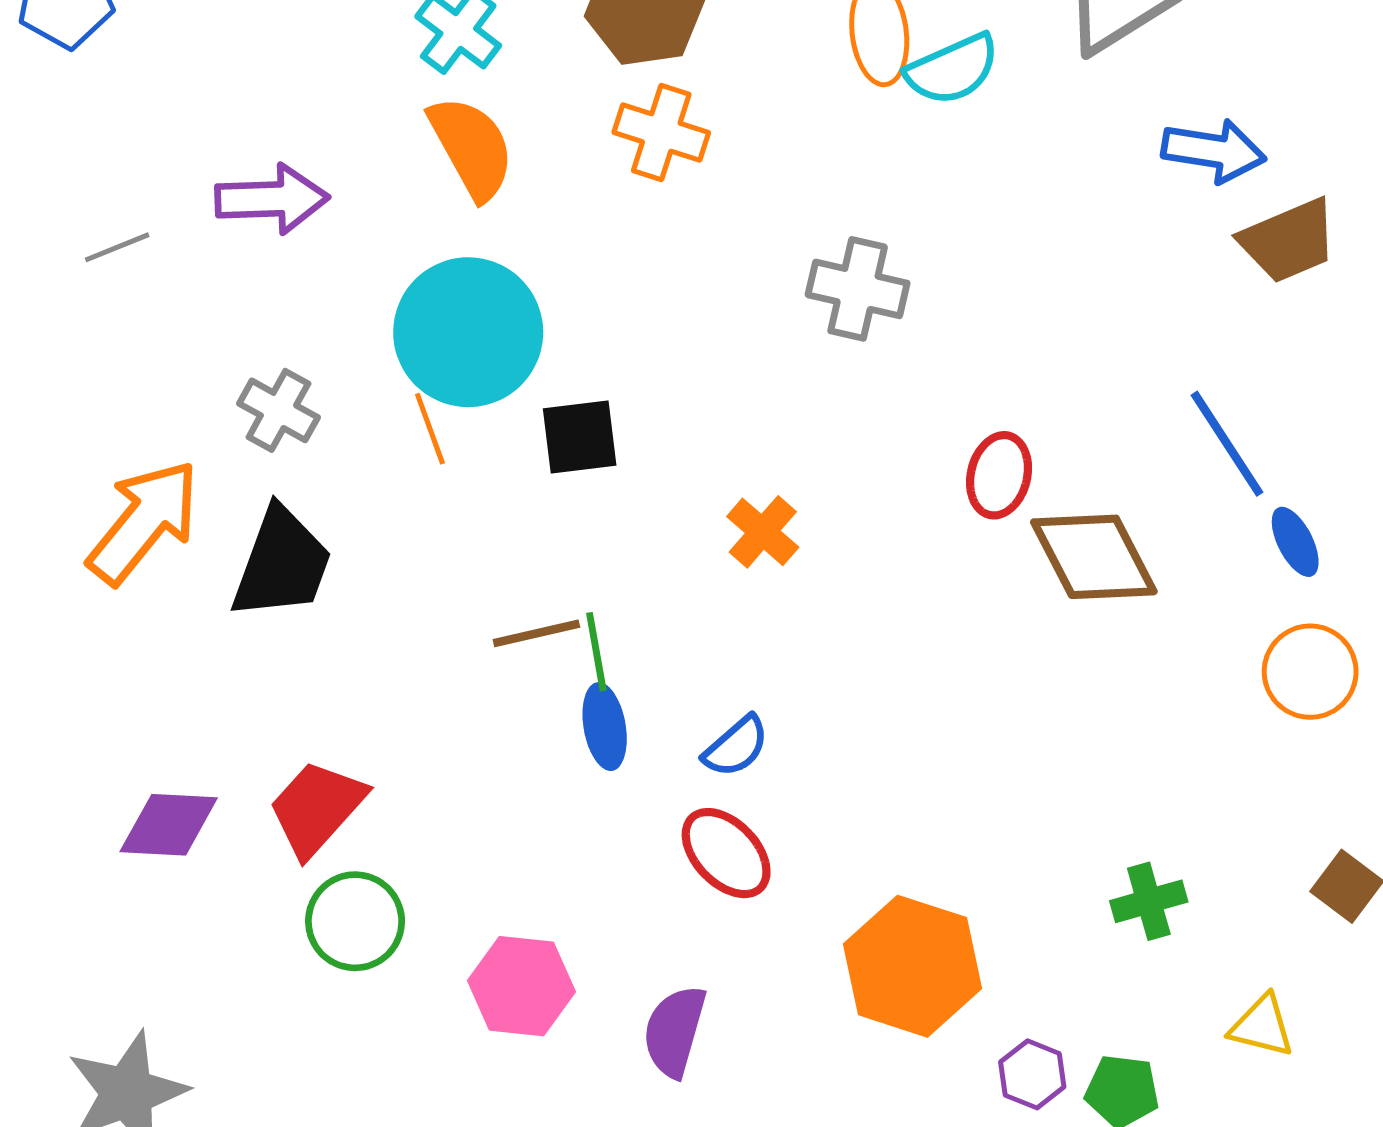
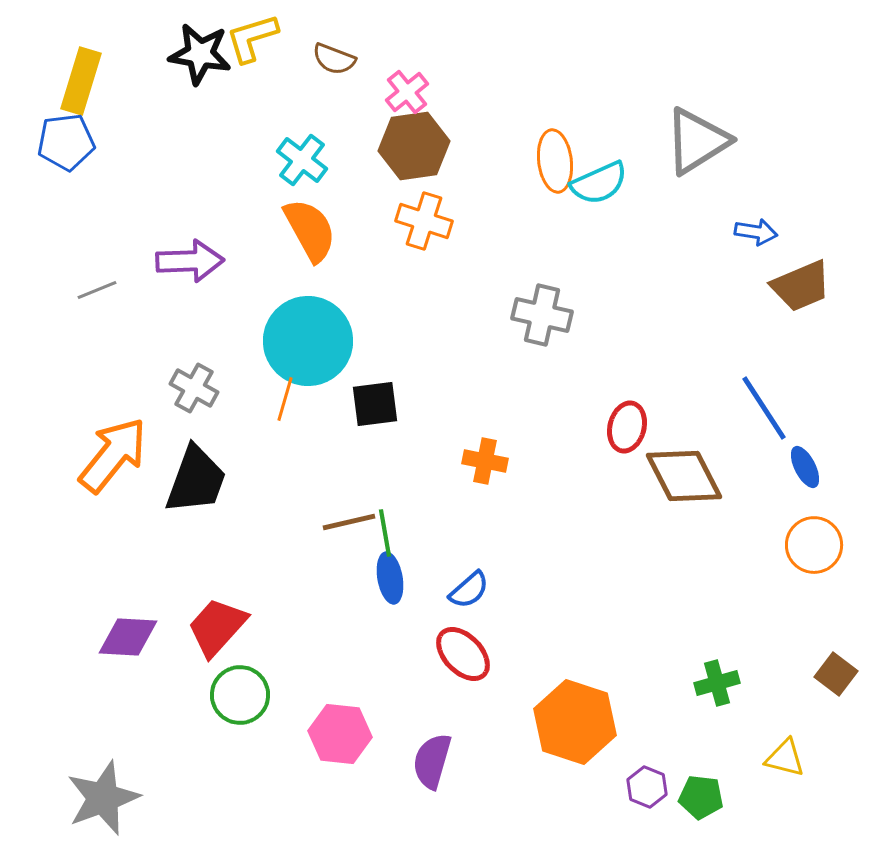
blue arrow: (1214, 151) -> (756, 232), size x0.7
orange line: (430, 429) -> (285, 399), turned 36
orange cross: (763, 532) -> (485, 461), turned -30

